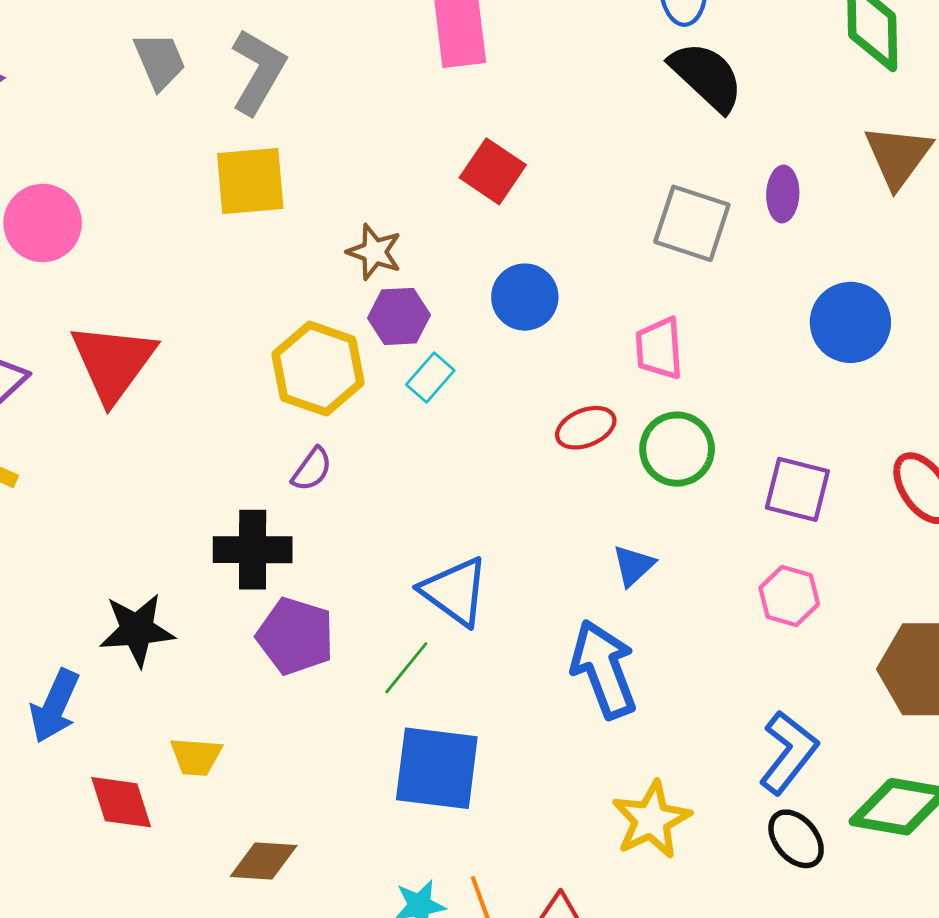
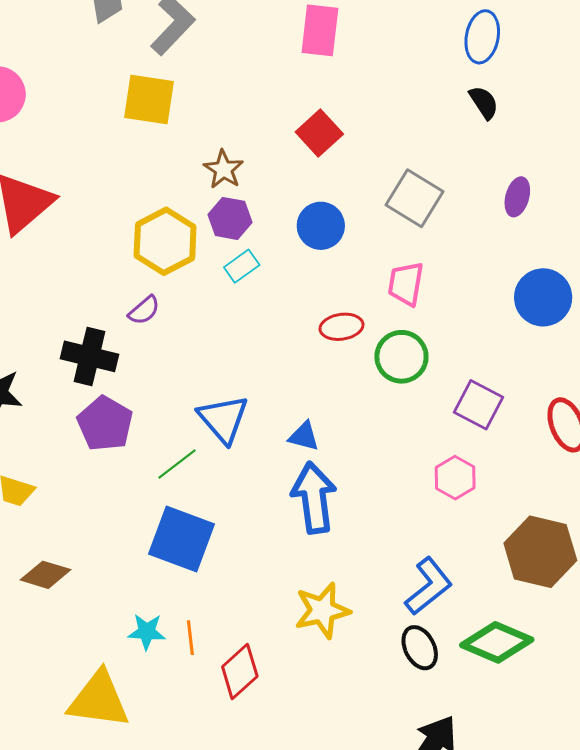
black semicircle: (707, 76) -> (484, 102), size x0.6
gray square: (692, 223) -> (415, 198), moved
blue triangle: (633, 566) -> (304, 436), moved, turned 44

